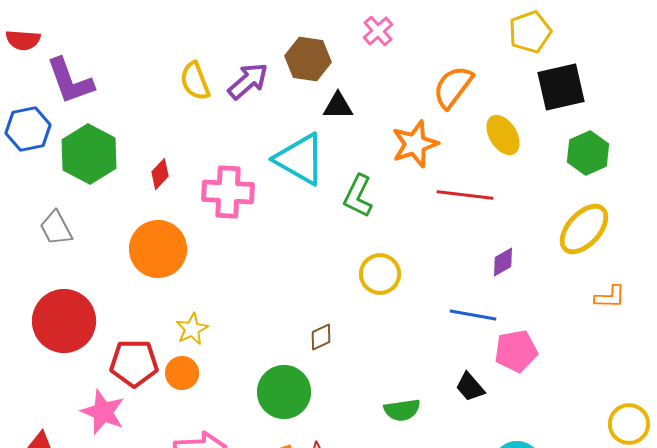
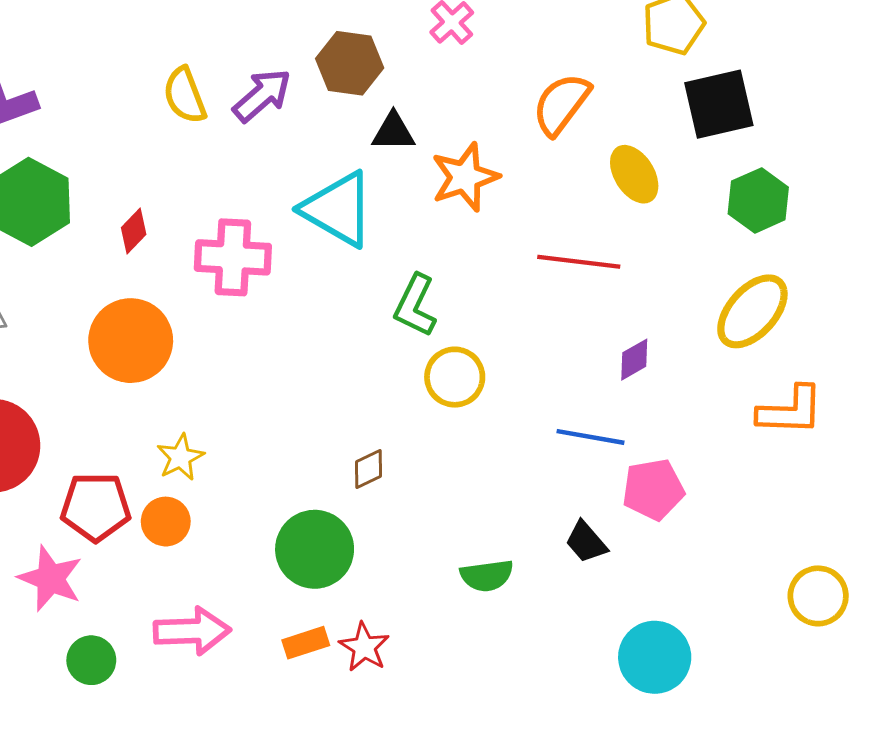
orange star: (415, 144) -> (465, 177), moved
green L-shape: (358, 196) -> (415, 306), moved
orange L-shape: (610, 297) -> (790, 411), size x1.5

